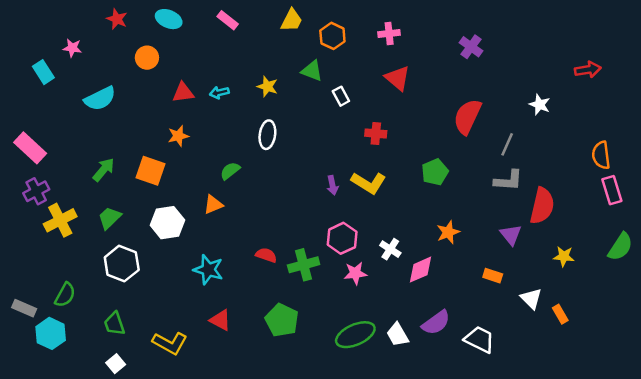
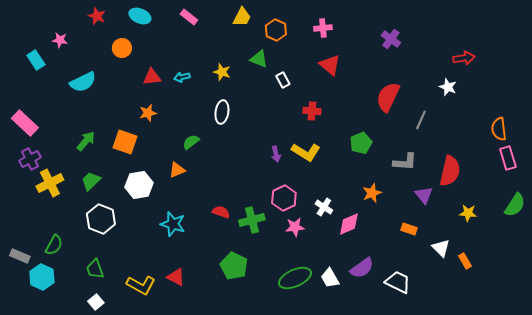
red arrow: (588, 70) -> (464, 58), moved
gray L-shape: (508, 180) -> (405, 162), moved
red triangle: (220, 320) -> (176, 277), moved

